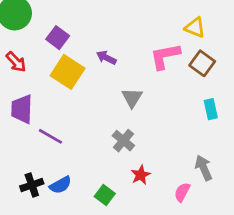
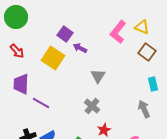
purple square: (58, 38) -> (65, 34), moved
pink L-shape: (165, 56) -> (118, 32), moved, turned -40
gray arrow: (204, 168) -> (144, 109), moved

